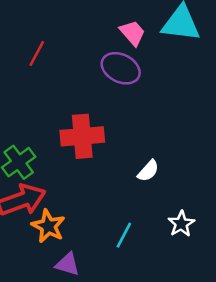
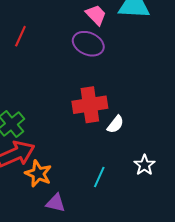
red cross: (82, 136) -> (90, 105), moved

